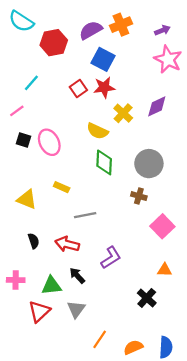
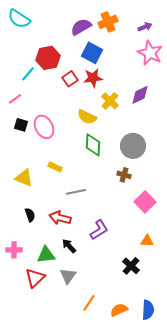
red hexagon: (54, 43) -> (48, 58), moved

